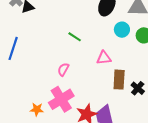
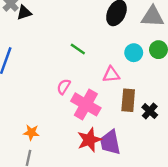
cyan circle: (122, 30) -> (134, 53), moved
pink cross: (61, 99) -> (86, 104), moved, turned -30

